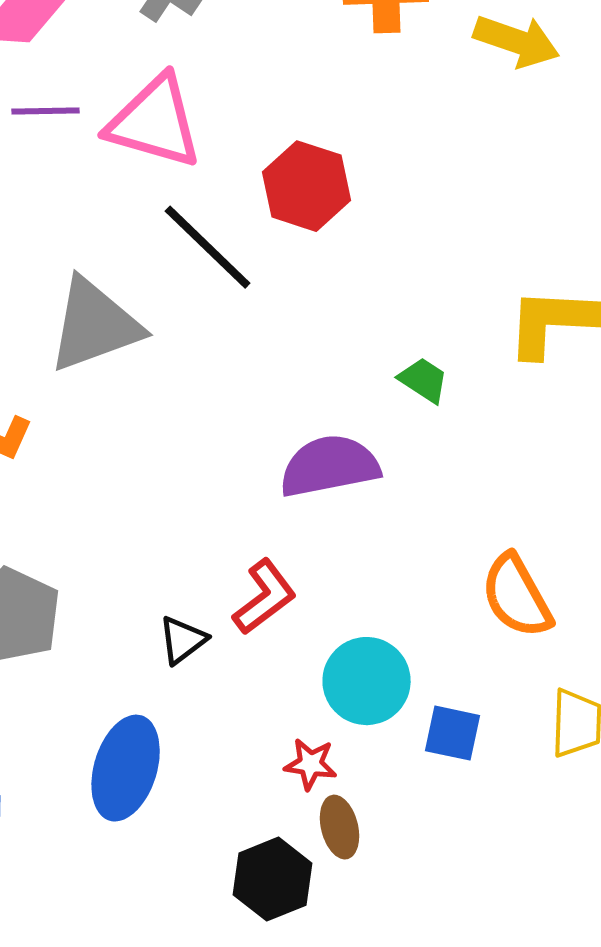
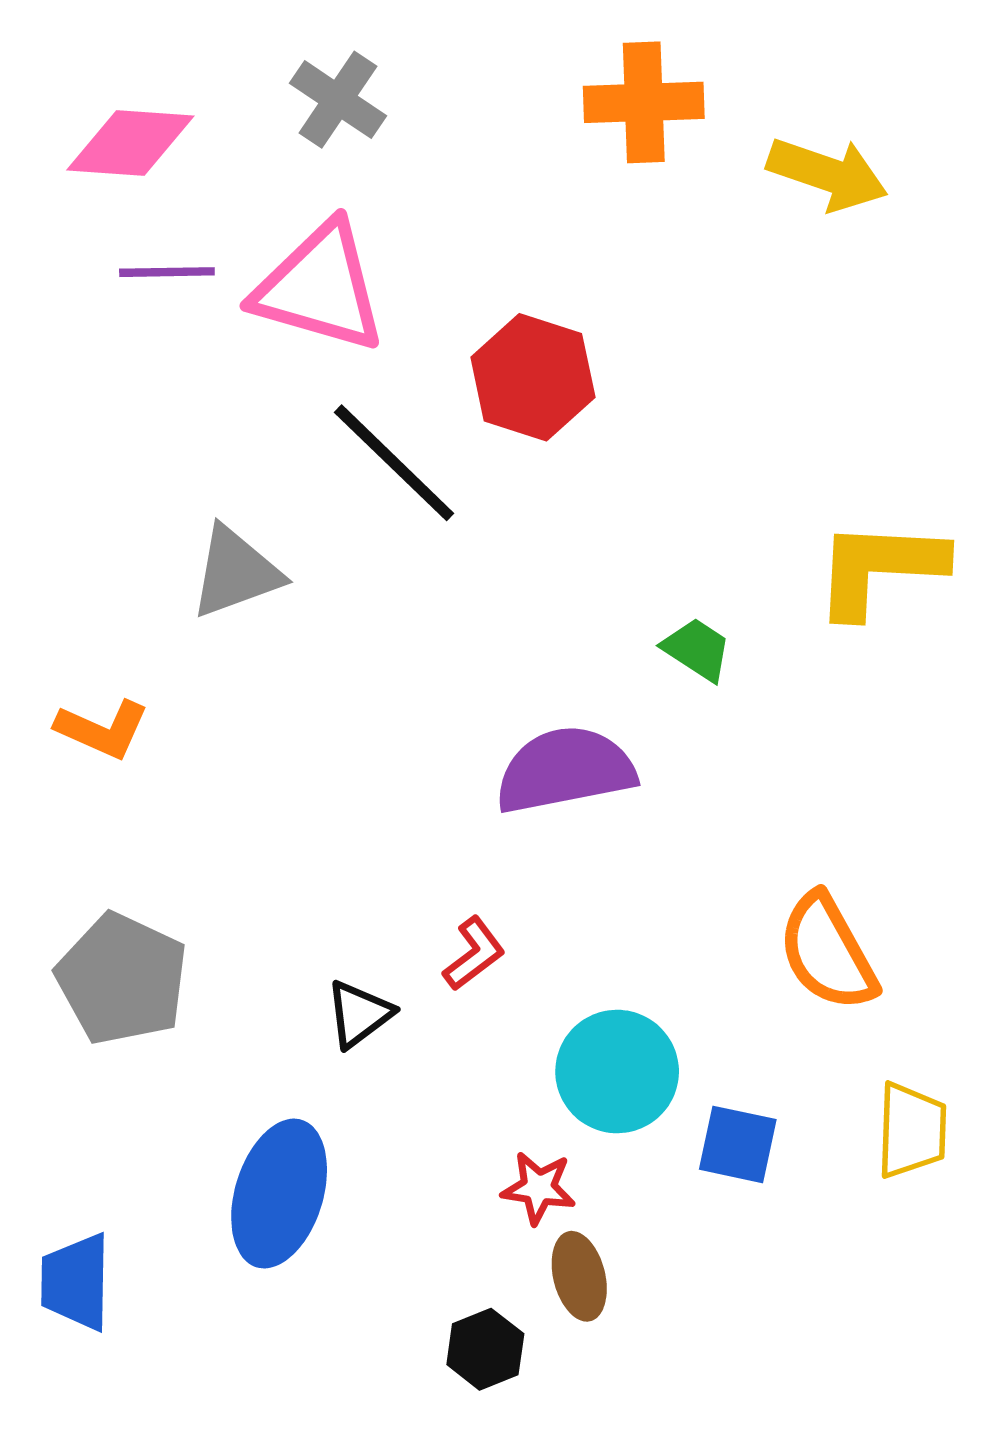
gray triangle: (95, 325) -> (236, 572), size x0.7
red L-shape: (265, 597) -> (474, 954), size x0.7
black hexagon: (273, 879) -> (485, 1349), size x0.7

